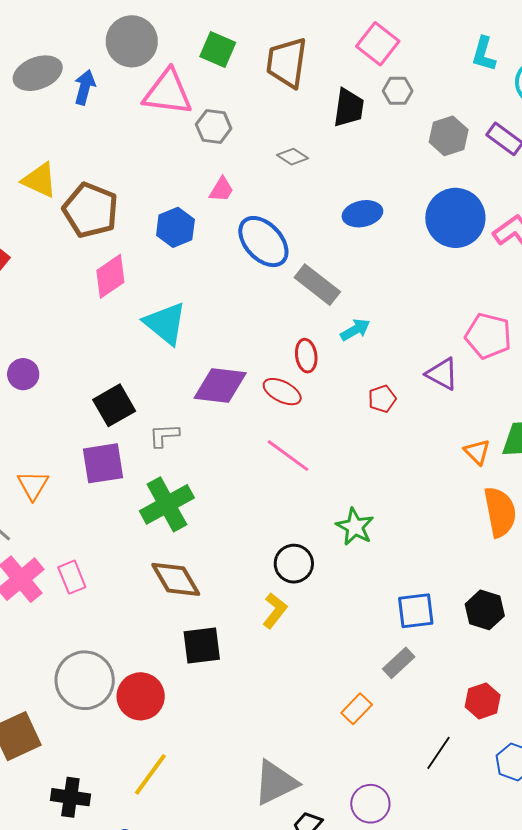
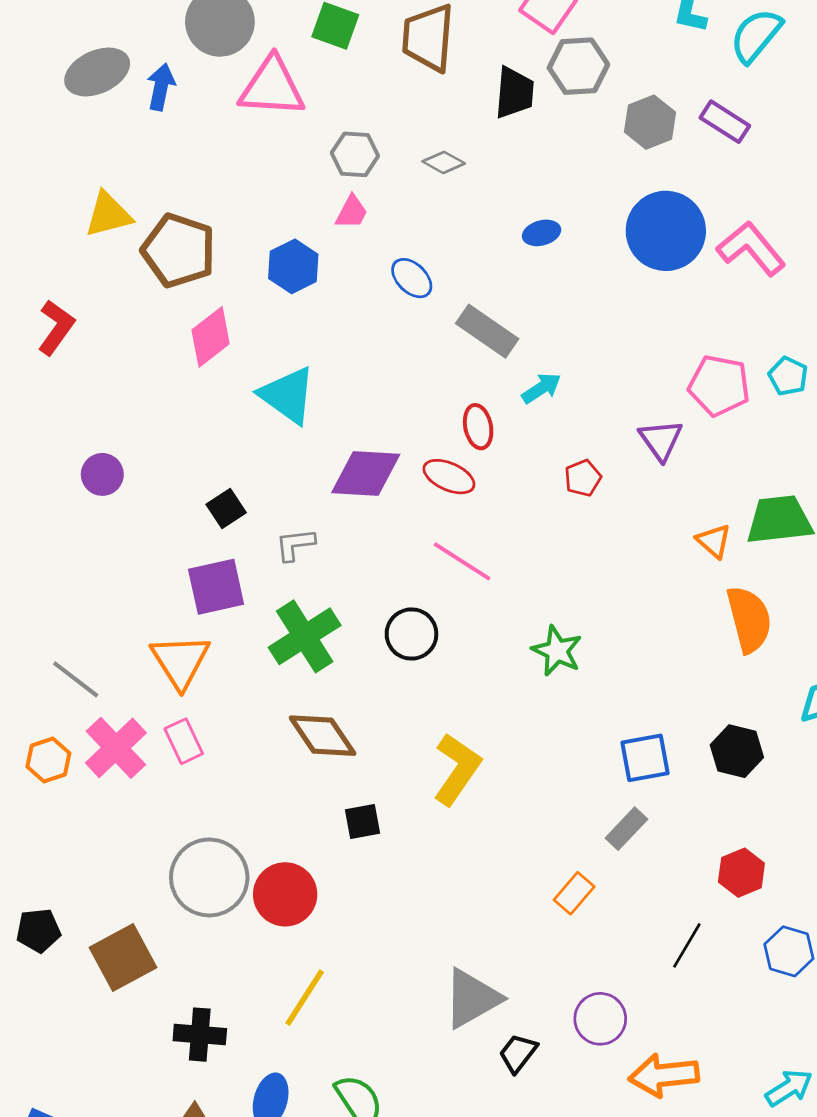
gray hexagon: (398, 91) -> (578, 66), size x1.5
gray hexagon: (214, 126) -> (355, 154), moved
yellow triangle: (40, 180) -> (108, 215), turned -36
blue ellipse: (362, 214) -> (542, 233), size x0.7
blue ellipse: (263, 242) -> (412, 278), size x0.6
purple triangle: (442, 374) -> (661, 440), turned 30
black square: (114, 405) -> (226, 509), size x0.7
orange triangle: (33, 485) -> (180, 661), moved, size x1.4
black circle: (294, 564) -> (411, 634), moved
yellow L-shape: (275, 611) -> (457, 769), size x1.5
black square: (202, 645) -> (362, 822), size x0.7

